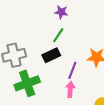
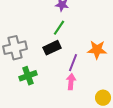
green cross: (27, 83) -> (28, 76), size x0.7

